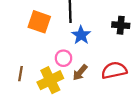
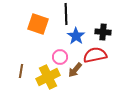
black cross: (121, 25) -> (103, 32), moved
red semicircle: (114, 70) -> (95, 55), moved

